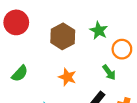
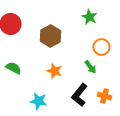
green star: (99, 31) -> (89, 17), moved
green semicircle: (20, 74) -> (13, 68), turned -105

